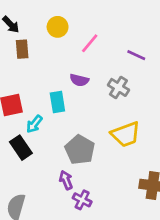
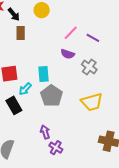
yellow circle: (58, 27) -> (42, 10), moved
purple line: (136, 55) -> (93, 38), moved
purple semicircle: (79, 80) -> (68, 54), moved
gray pentagon: (80, 150) -> (51, 96), moved

